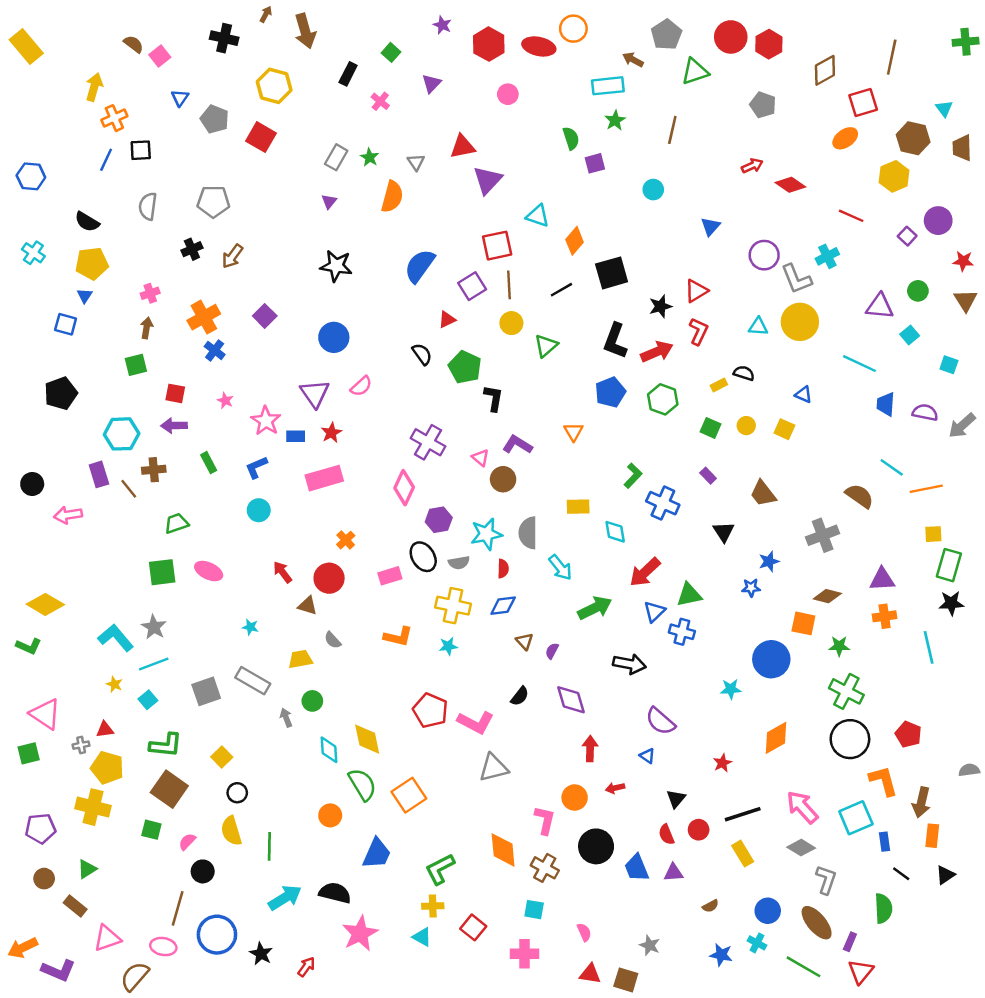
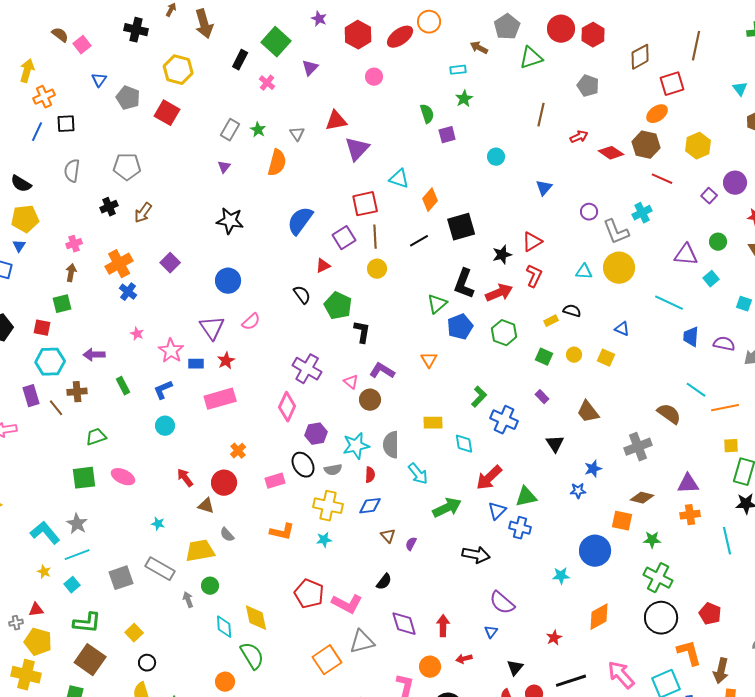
red ellipse: (539, 46) -> (400, 37), turned -48
green square: (391, 52) -> (276, 42), size x1.8
cyan rectangle: (608, 86) -> (458, 70), size x0.6
brown line: (672, 130) -> (541, 115), moved
brown hexagon: (913, 138) -> (646, 145), moved
purple circle: (764, 255) -> (589, 212), size x0.7
green triangle: (546, 346) -> (437, 304), moved
red square: (175, 393) -> (42, 328), moved
yellow trapezoid: (300, 659) -> (200, 551), size x1.4
purple diamond: (571, 700) -> (404, 624), moved
blue triangle: (647, 756) -> (491, 632), turned 32
orange square: (409, 795) -> (327, 660), moved

